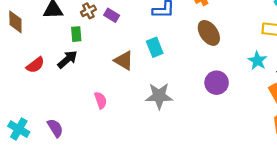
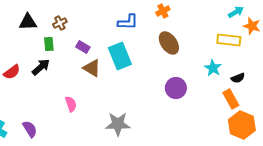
purple rectangle: (112, 15) -> (83, 47), moved
cyan rectangle: (155, 47) -> (120, 56), size x1.5
gray star: (159, 96) -> (118, 124), moved

